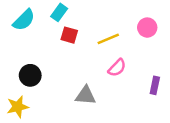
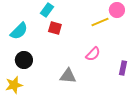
cyan semicircle: (24, 20) -> (19, 31), moved
pink circle: (147, 28) -> (117, 10), moved
yellow line: (108, 39) -> (100, 22), moved

